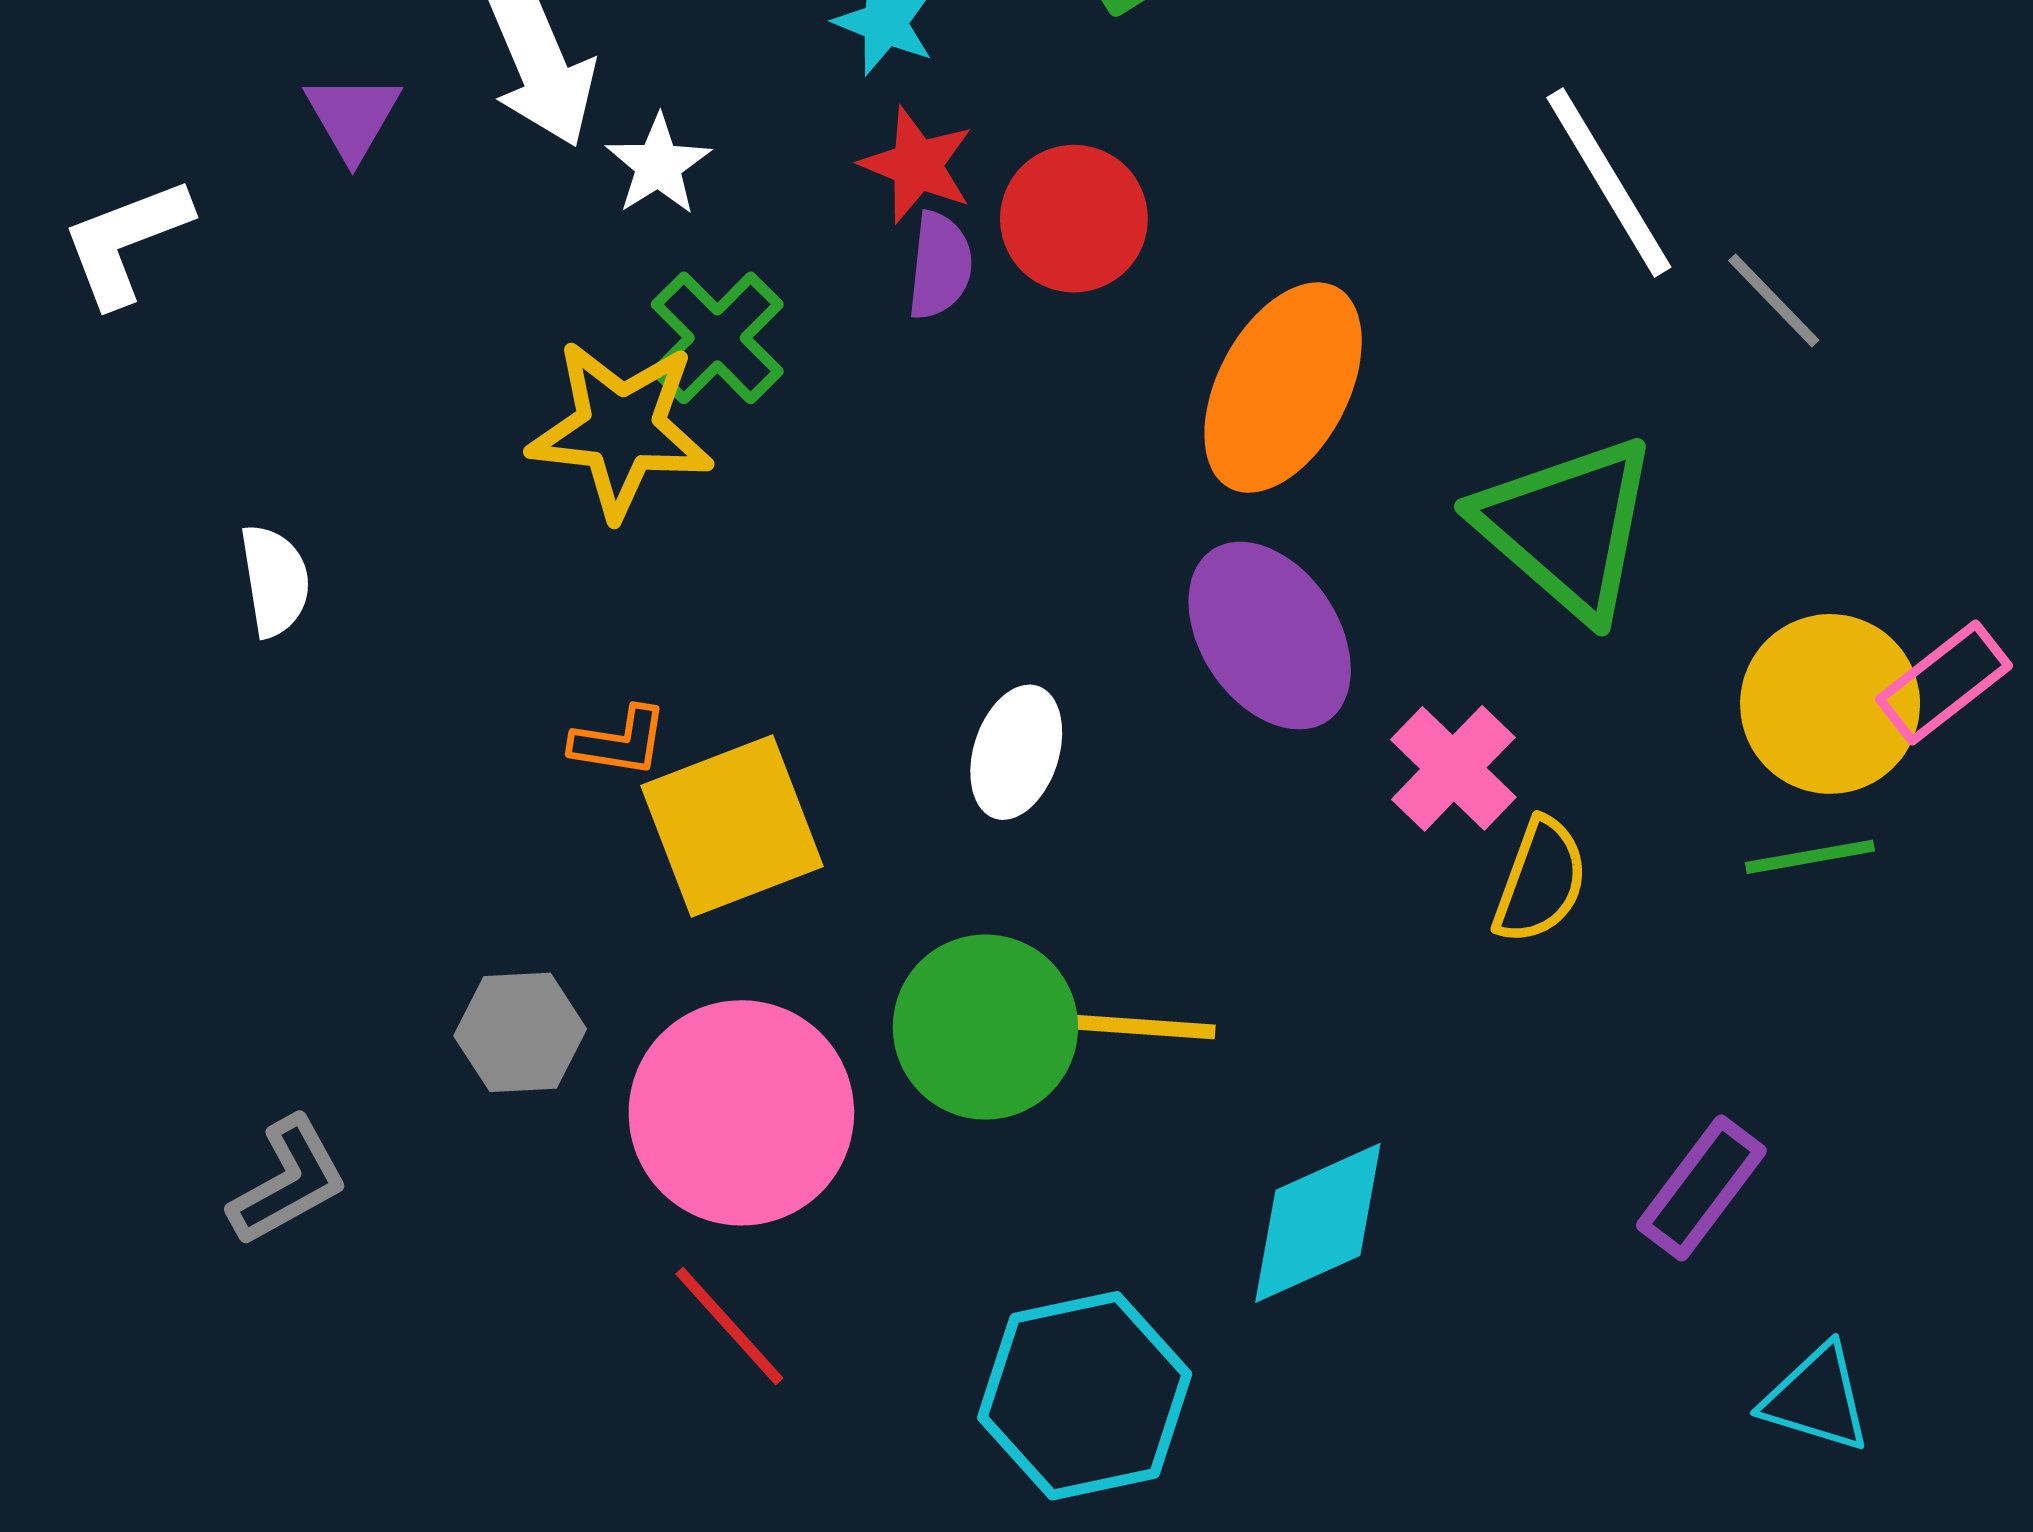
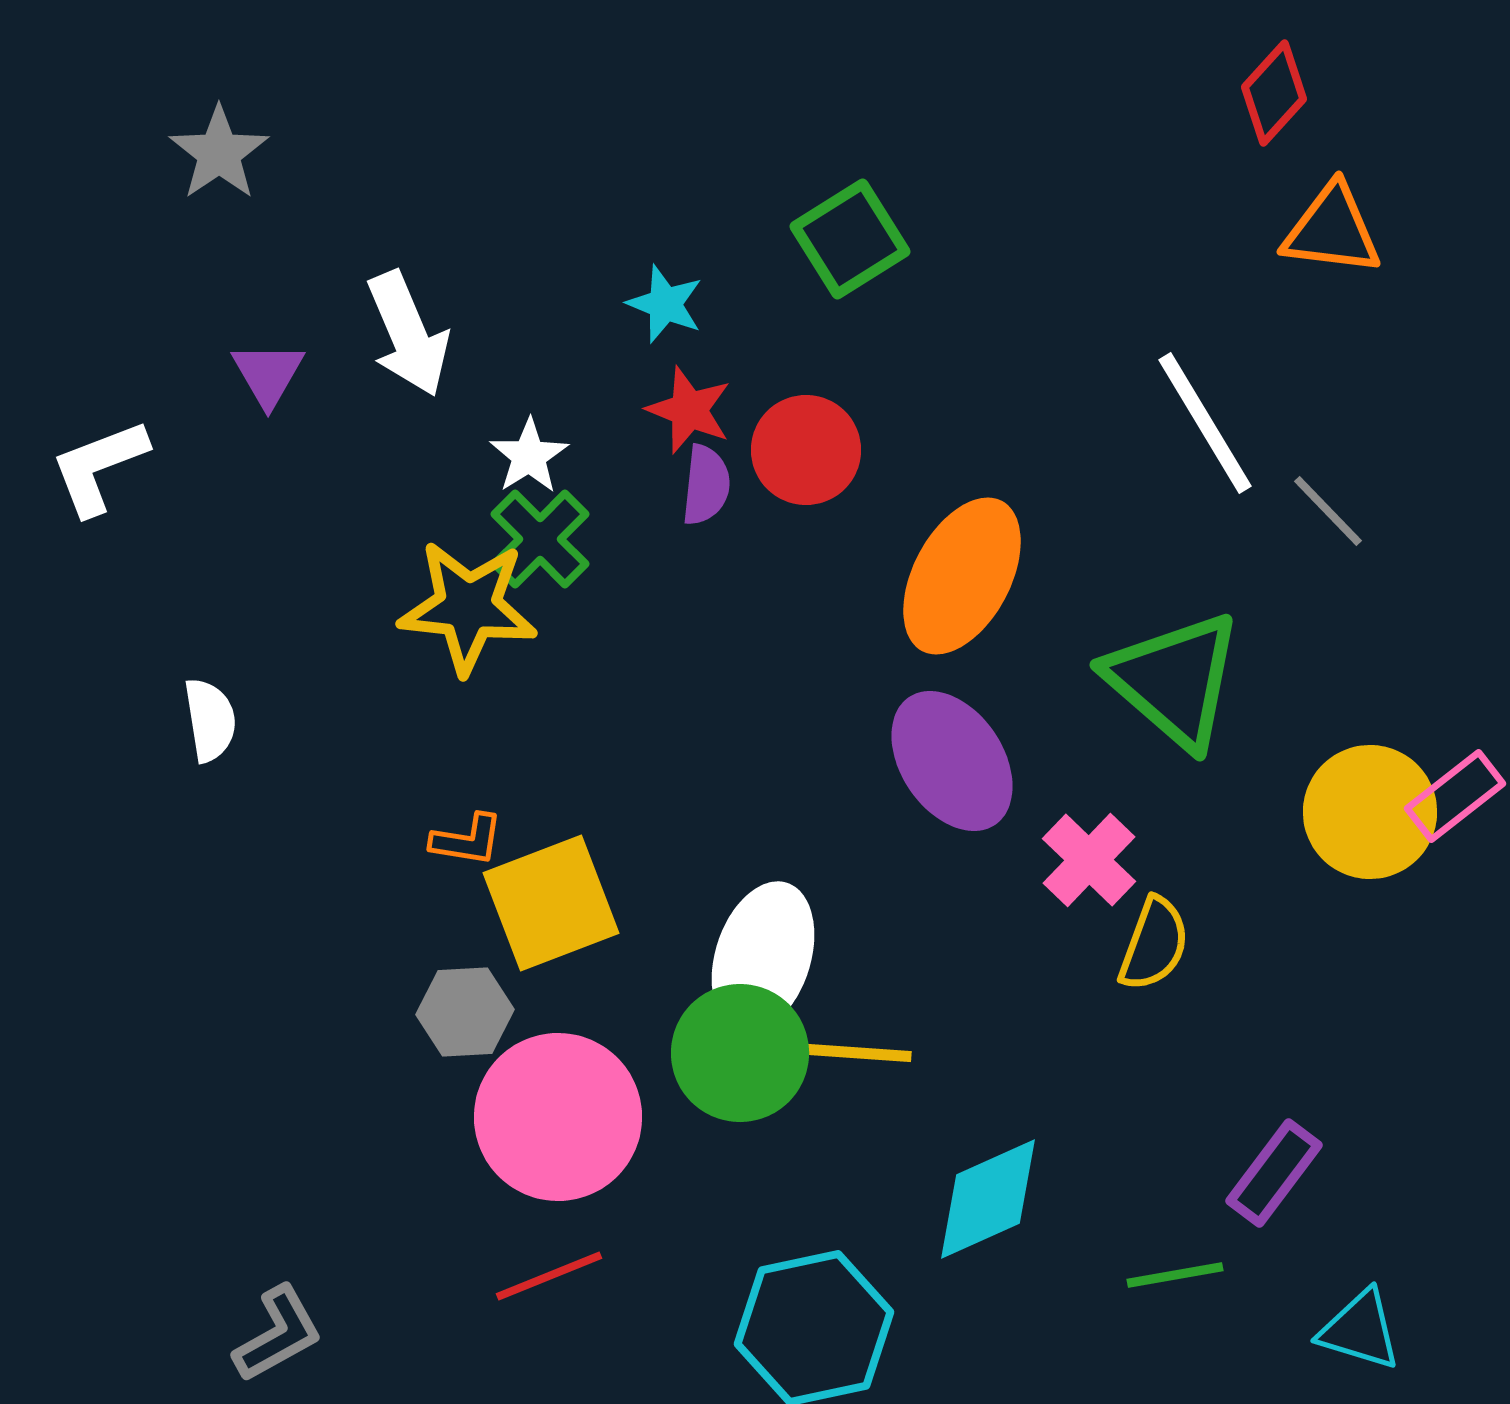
white star: (658, 165) -> (529, 456), moved
white ellipse: (1016, 752) -> (763, 957), moved, size x1.5
green line: (1810, 857) -> (1175, 1275), moved
gray hexagon: (520, 1032) -> (465, 1012), moved
gray L-shape: (288, 1181) -> (278, 1334), moved
red line: (729, 1326) -> (549, 1276), turned -70

